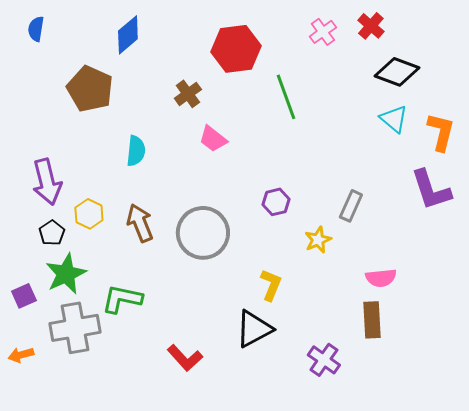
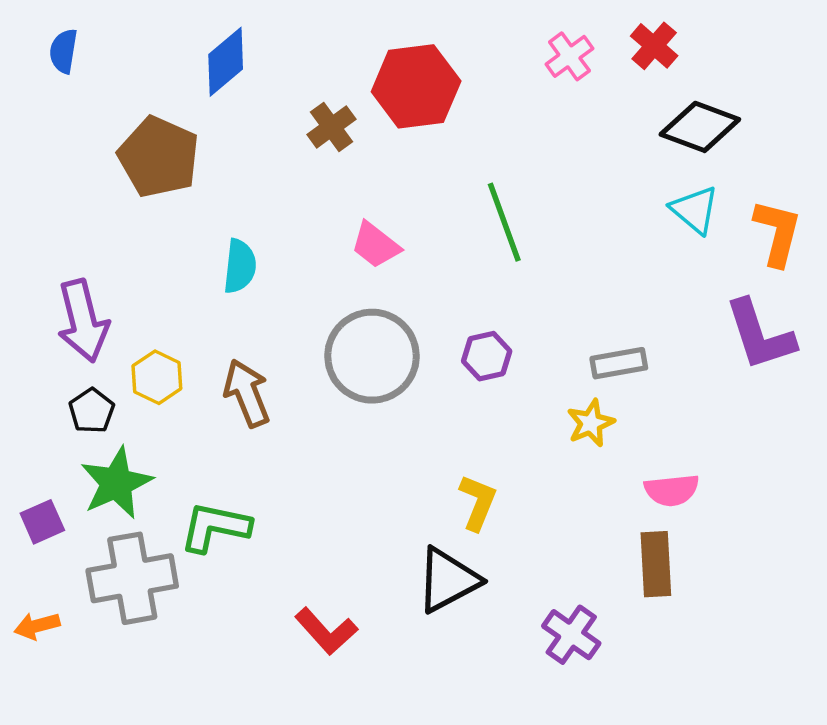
brown cross: (188, 94) -> (331, 127), moved
green line: (286, 97) -> (504, 222), moved
gray rectangle: (351, 206) -> (619, 363), turned 56
gray circle: (203, 233) -> (372, 356), moved
yellow star: (318, 240) -> (591, 423), moved

